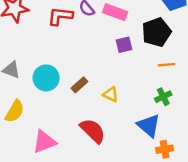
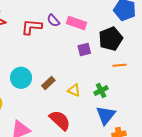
green cross: (163, 97) -> (101, 91), moved
blue triangle: (149, 126) -> (106, 115), turned 30

